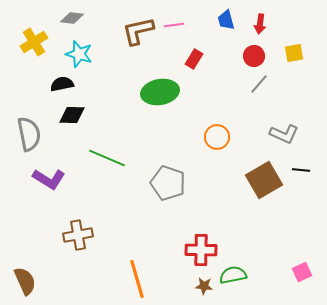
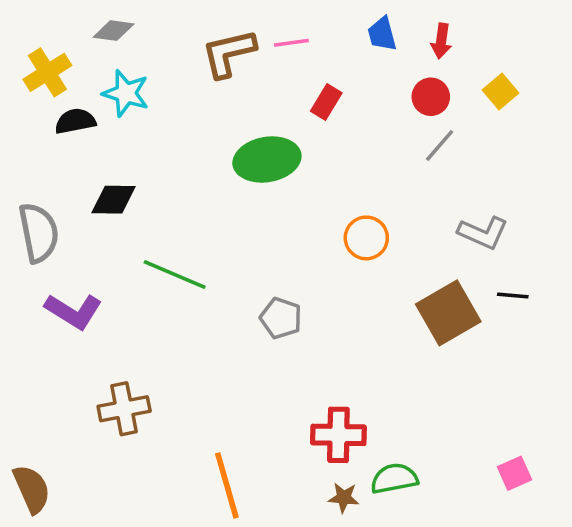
yellow square: (294, 53) -> (501, 92), turned -30
black semicircle: (62, 84) -> (75, 121), moved
gray pentagon: (168, 183) -> (281, 318), size x0.7

